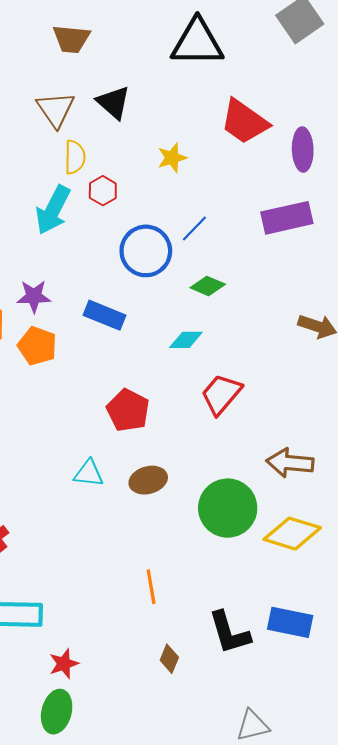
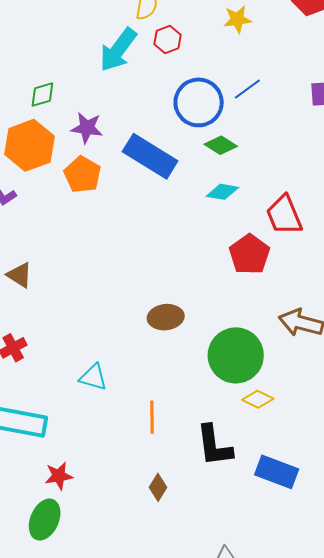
green diamond: (208, 286) -> (221, 145), moved
blue rectangle: (104, 315) -> (150, 156), size x1.4
red trapezoid: (221, 394) -> (284, 215), moved, turned -72
red pentagon: (128, 410) -> (249, 254), moved
cyan triangle: (89, 473) -> (93, 377), moved
yellow diamond: (292, 534) -> (258, 399), moved, size x0.6
black L-shape: (229, 633) -> (214, 446), moved

